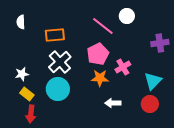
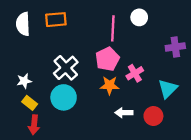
white semicircle: (21, 22) -> (23, 24), size x1.5
pink line: (103, 26) -> (113, 28), turned 55
orange rectangle: (55, 35) -> (56, 20), moved
red circle: (150, 104) -> (153, 116), moved

